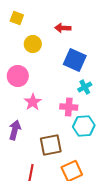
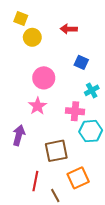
yellow circle: (33, 44) -> (32, 37), moved
blue square: (75, 60) -> (81, 62), size x0.6
pink circle: (18, 76) -> (44, 78), moved

